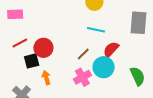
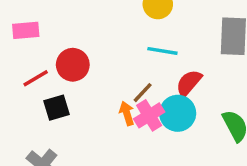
red circle: (43, 48) -> (73, 65), moved
pink cross: (82, 77) -> (149, 115), moved
orange arrow: (46, 78) -> (127, 113), moved

